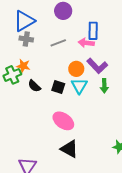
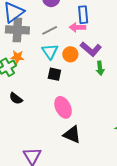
gray cross: (26, 39) -> (17, 30), size x1.6
black semicircle: (34, 86) -> (16, 98), moved
cyan triangle: (79, 86) -> (50, 51), moved
pink ellipse: (63, 121) -> (63, 107), turned 35

